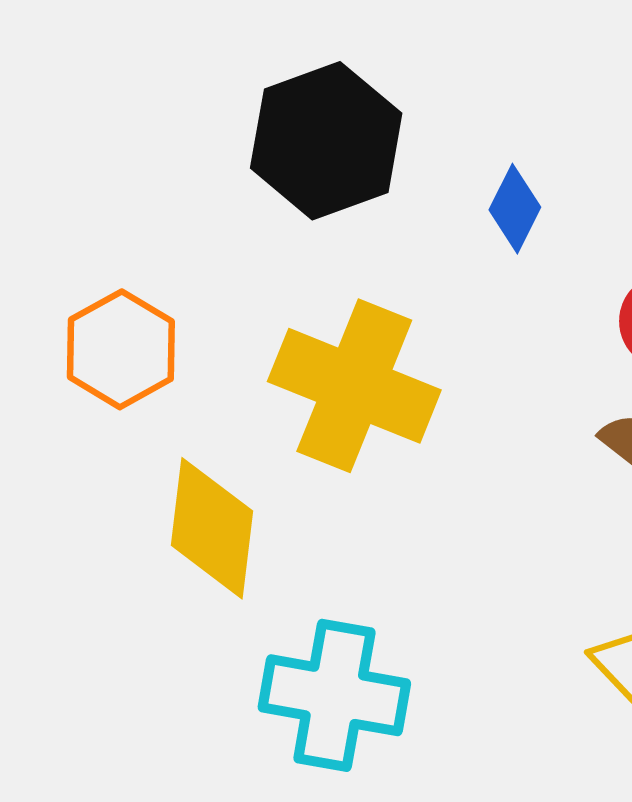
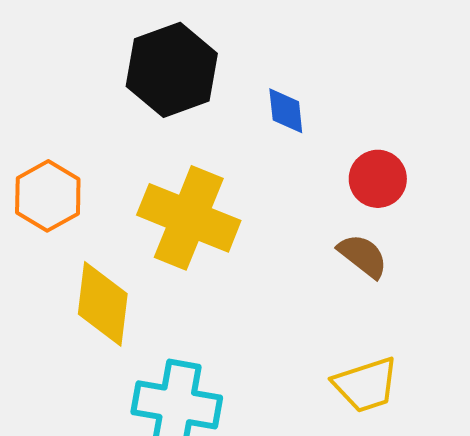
blue diamond: (515, 209) -> (286, 111), turned -33

